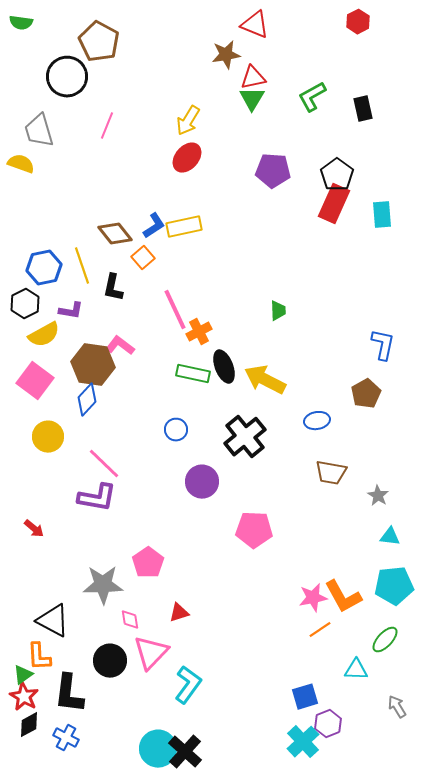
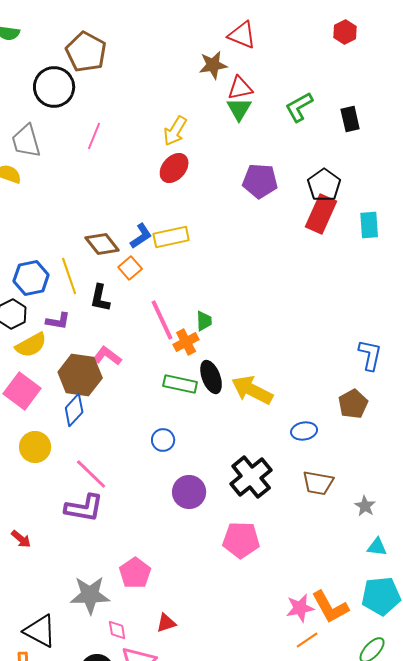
green trapezoid: (278, 311) -> (204, 321), moved
black cross: (245, 437) -> (251, 477), moved

